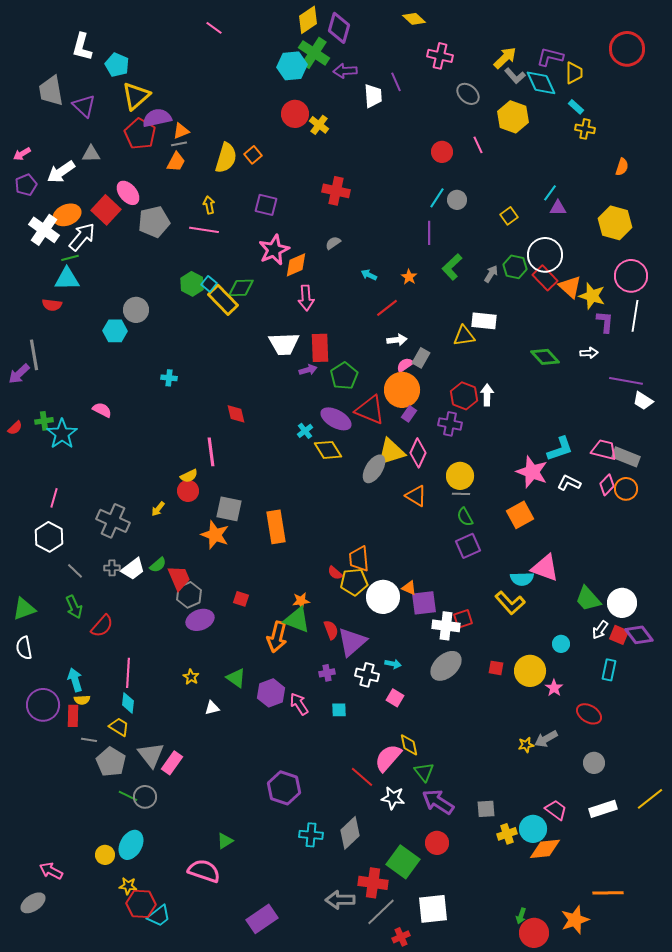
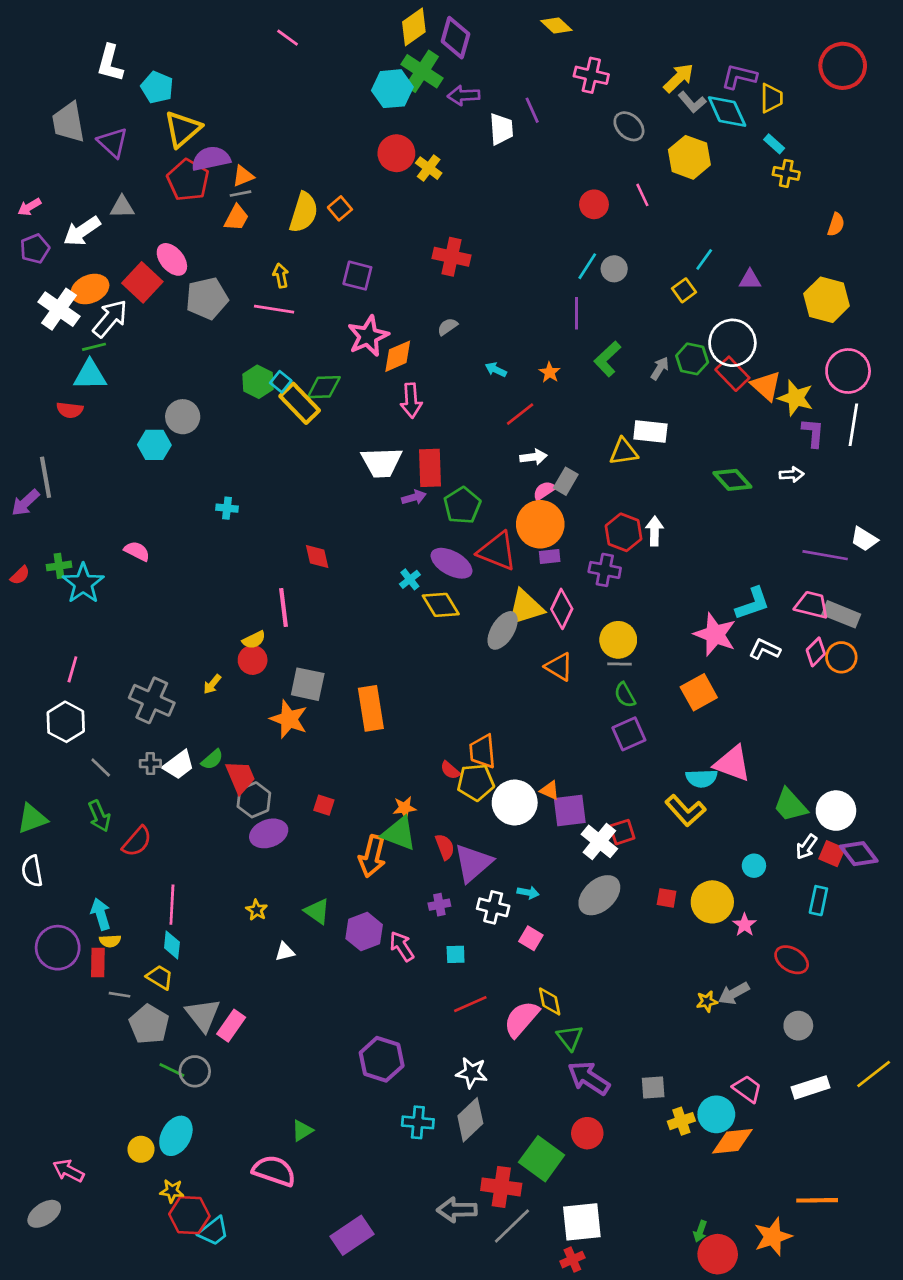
cyan line: (550, 193) -> (704, 259), moved
purple line: (626, 381) -> (825, 555), moved
purple rectangle: (409, 414) -> (550, 556), turned 49
white cross: (446, 626) -> (599, 841), turned 32
red line: (362, 777) -> (470, 1004), moved, turned -65
white star: (393, 798) -> (472, 1073), moved
red cross: (401, 937) -> (572, 1260), moved

